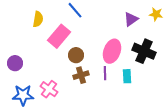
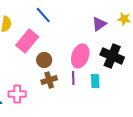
pink cross: (49, 89) -> (17, 94), turned -36

